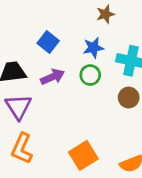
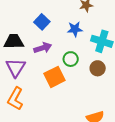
green circle: (90, 75) -> (71, 59), moved
orange square: (83, 155) -> (54, 77), moved

